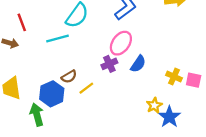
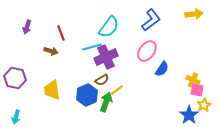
purple cross: (109, 64) -> (106, 57), moved, size x1.6
pink square: (194, 80) -> (197, 90), moved
yellow star: (154, 105) -> (204, 105), moved
green arrow: (37, 115) -> (106, 102), moved, turned 36

